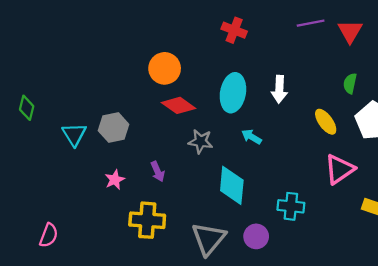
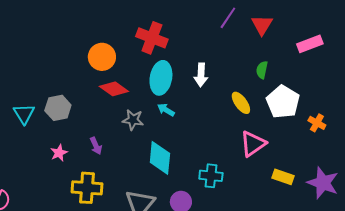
purple line: (311, 23) -> (228, 18), turned -45
red cross: (234, 30) -> (152, 38), moved, size x1.4
cyan arrow: (252, 137) -> (166, 110), moved

